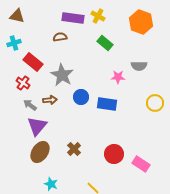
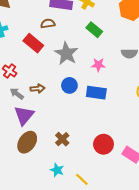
red rectangle: (33, 62) -> (33, 43), moved
gray star: (62, 75) -> (66, 53), moved
pink star: (118, 77) -> (98, 65), moved
cyan star: (51, 184) -> (57, 170), moved

